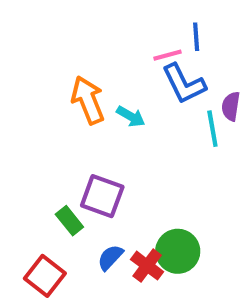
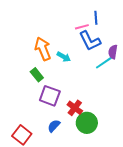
cyan line: (212, 129) -> (104, 63), turned 66
green rectangle: (69, 221) -> (37, 75), moved
red cross: (147, 266) -> (75, 108), moved

